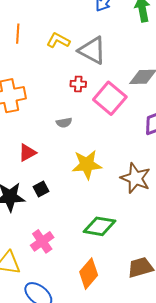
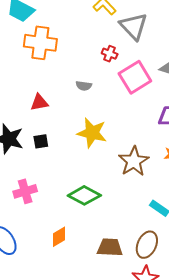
orange diamond: (89, 274) -> (59, 237), size x0.7

